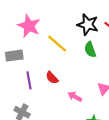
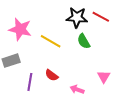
purple line: (29, 80) -> (30, 82), turned 30

